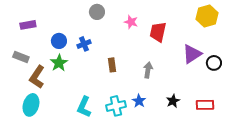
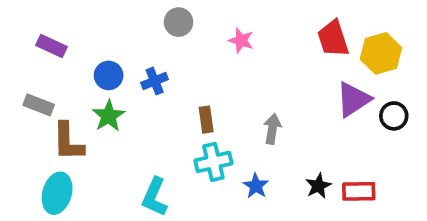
yellow hexagon: (207, 16) -> (381, 53), moved
purple rectangle: (28, 25) -> (52, 46), turned 35
red trapezoid: (158, 32) -> (333, 39), moved, turned -30
brown L-shape: (37, 77) -> (68, 142), turned -35
red rectangle: (205, 105) -> (359, 191), moved
cyan cross: (116, 106) -> (213, 162), moved

